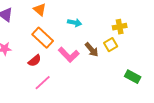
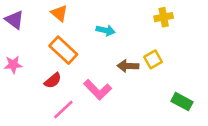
yellow cross: (120, 27) -> (164, 17), moved
brown arrow: (92, 50) -> (128, 66), turned 133
pink L-shape: (69, 55) -> (98, 90), moved

